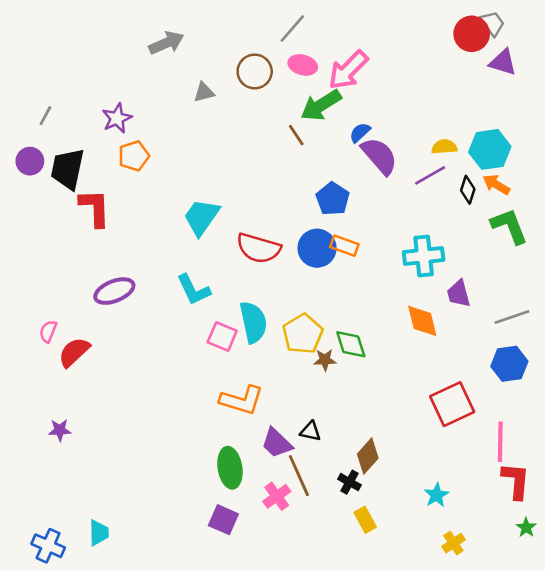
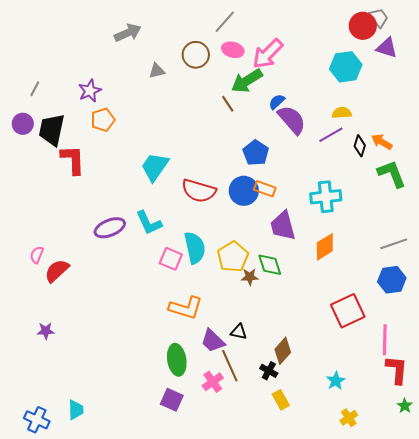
cyan hexagon: (490, 149) -> (346, 67), moved
purple ellipse: (114, 291) -> (110, 228), moved
purple trapezoid: (459, 294) -> (283, 226), moved, size x1.4
orange diamond: (422, 321) -> (325, 247), turned 72

